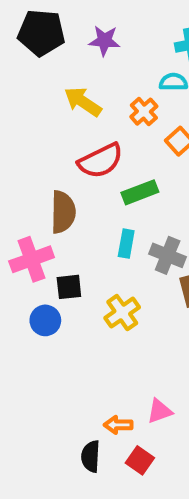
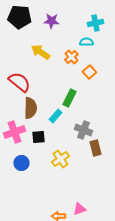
red semicircle: (101, 161) -> (19, 82), moved, turned -115
green rectangle: (140, 192) -> (69, 98), turned -42
cyan rectangle: (126, 244) -> (55, 116), moved, turned 32
black square: (69, 287) -> (38, 137), moved

